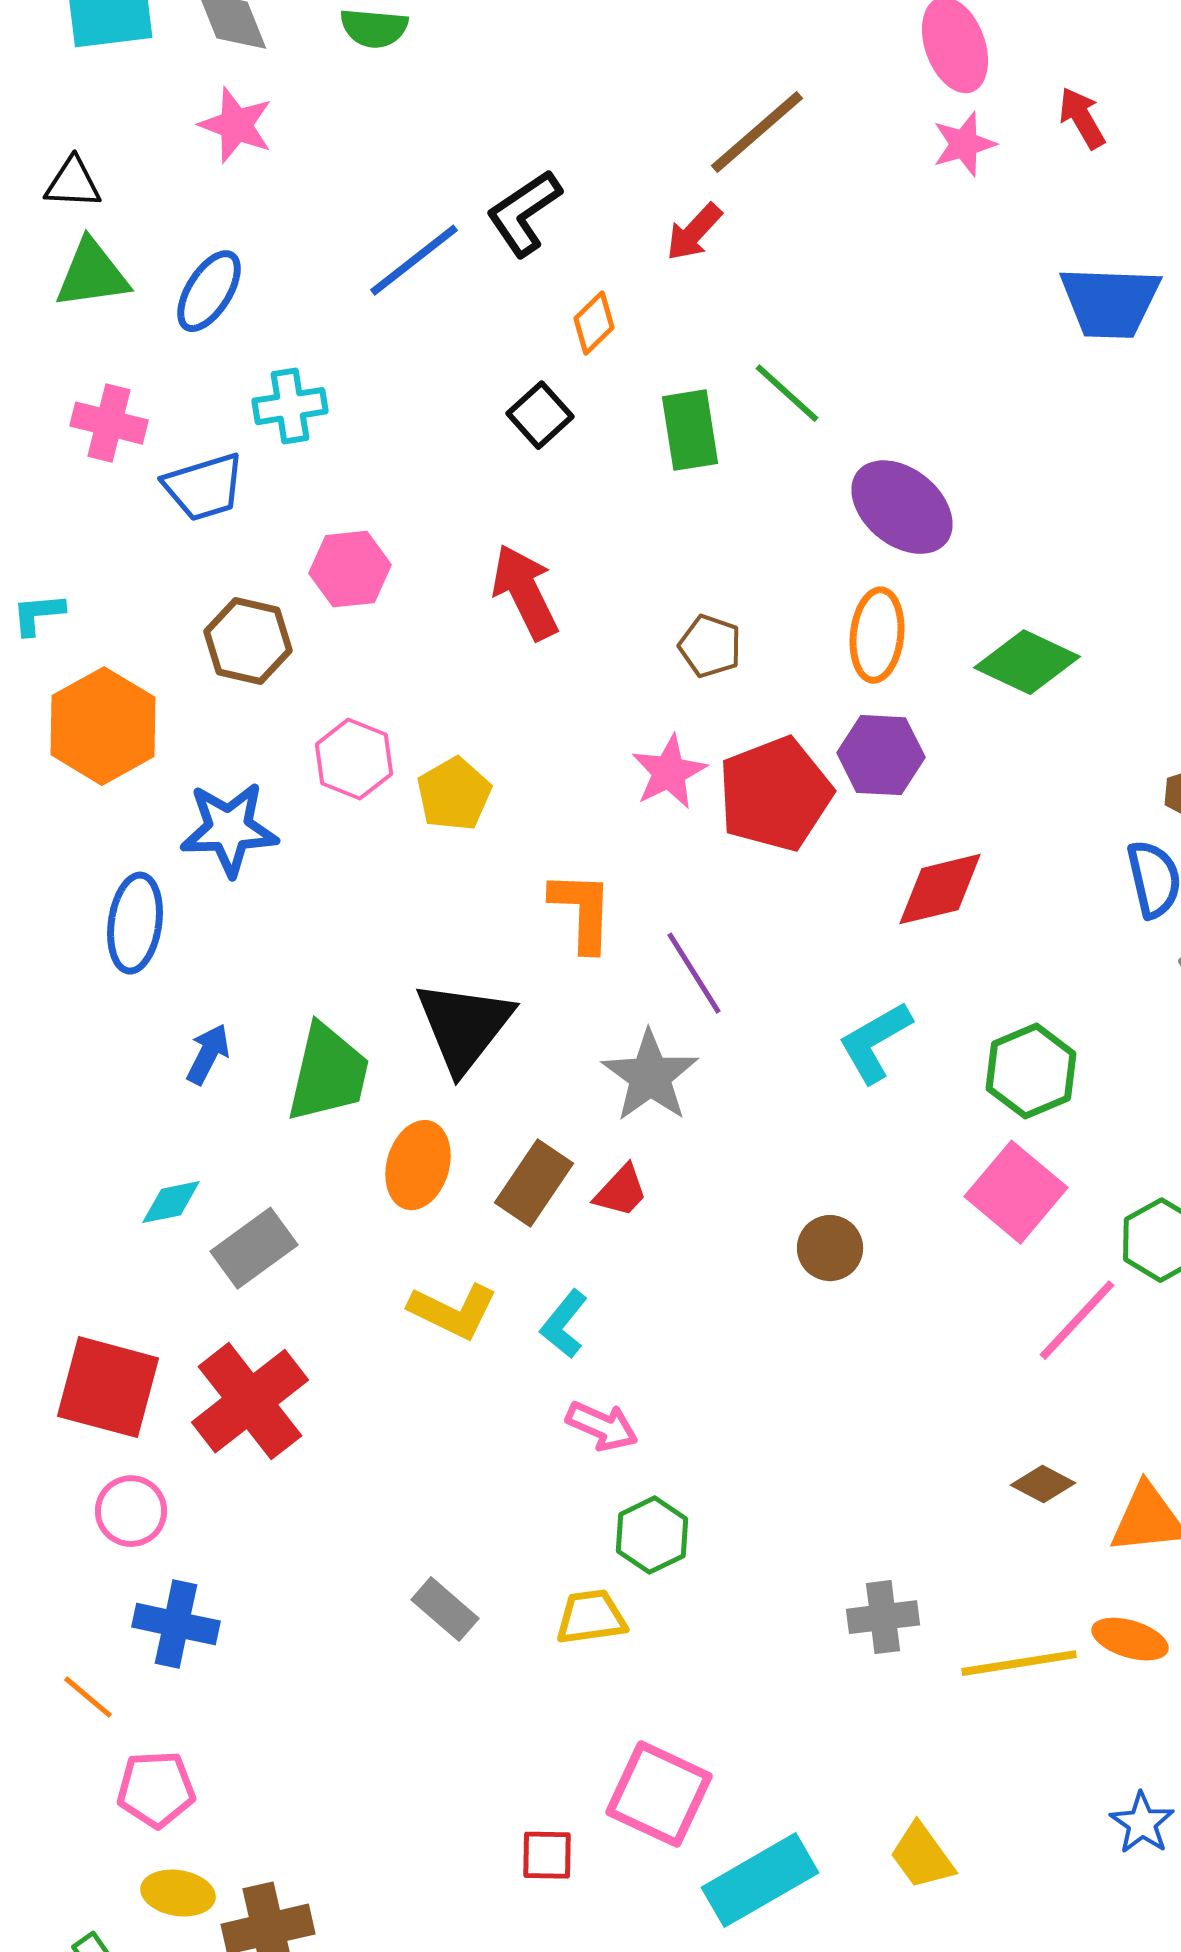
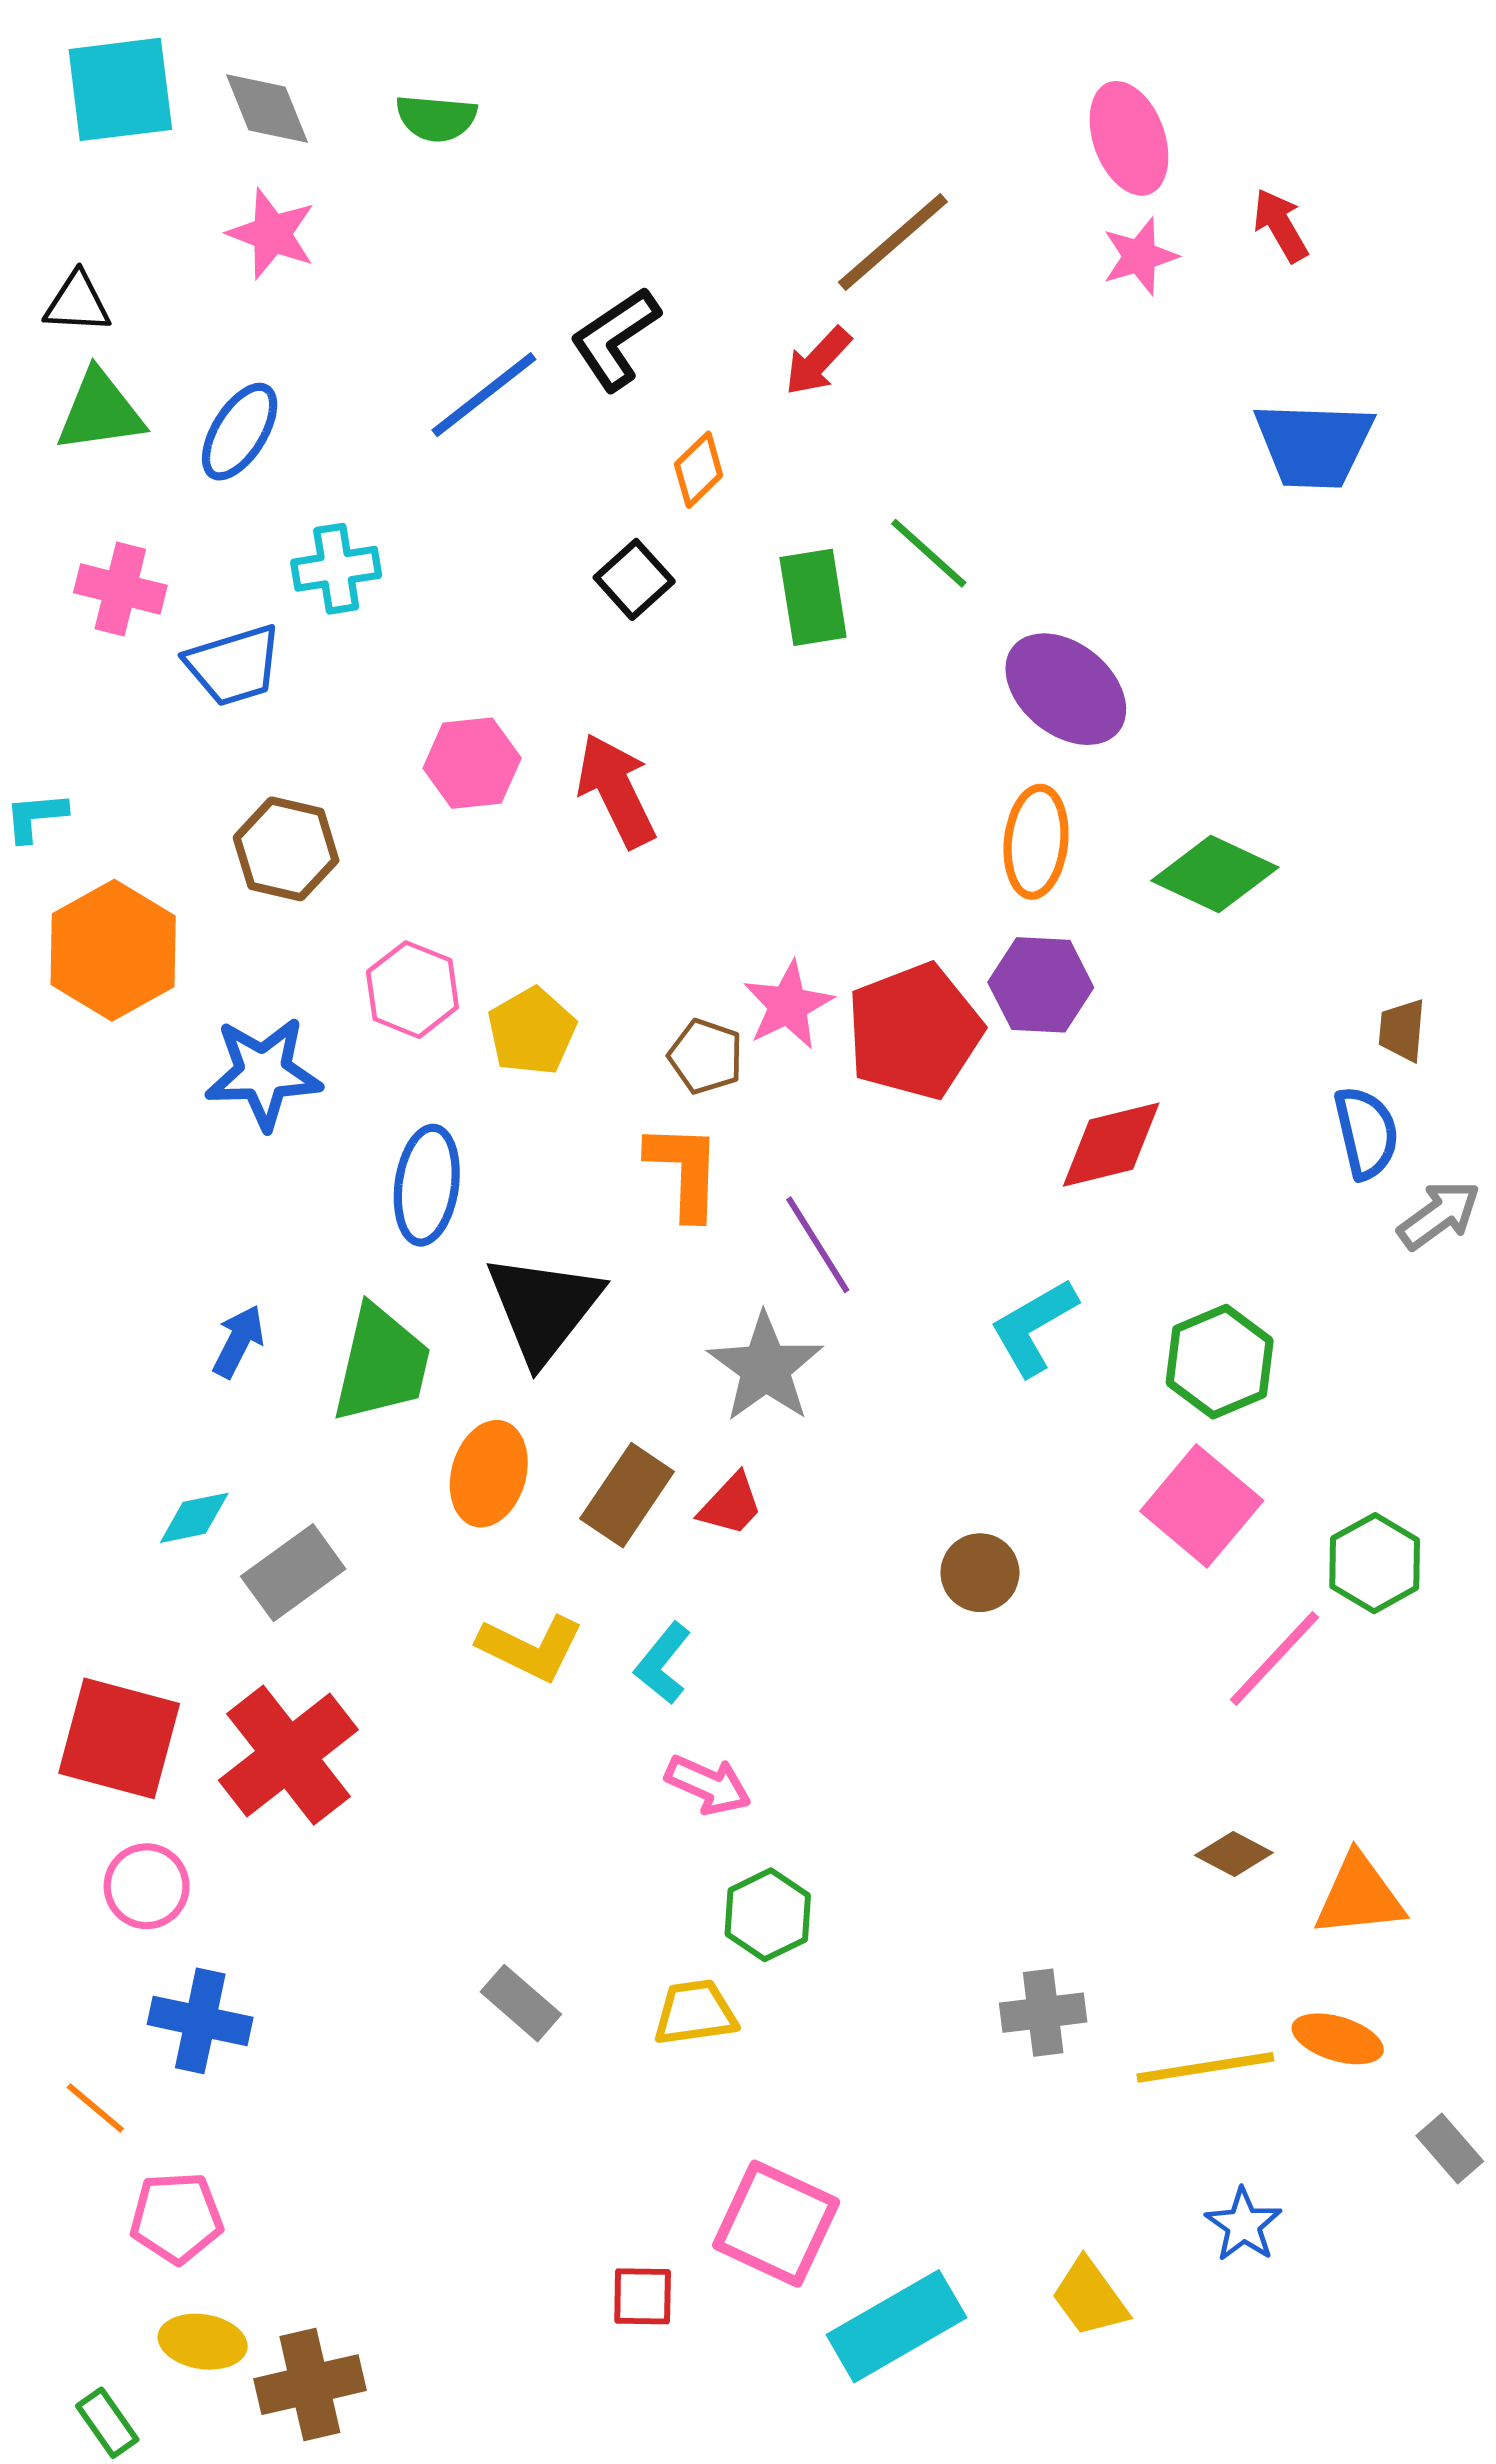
pink hexagon: (350, 569) -> (472, 763), moved
brown pentagon: (710, 646) -> (706, 1056), moved
blue ellipse: (135, 923) -> (427, 1185), moved
blue star: (1142, 1823) -> (1243, 2225), moved

